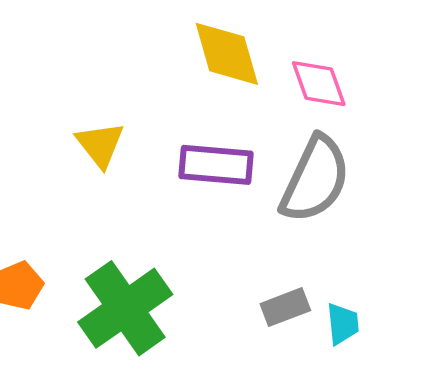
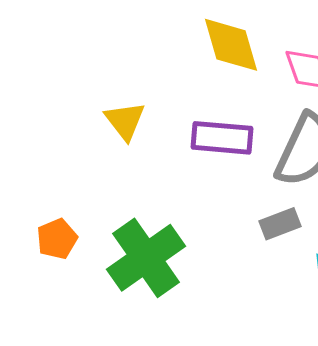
gray rectangle: (285, 307) -> (280, 224), moved

